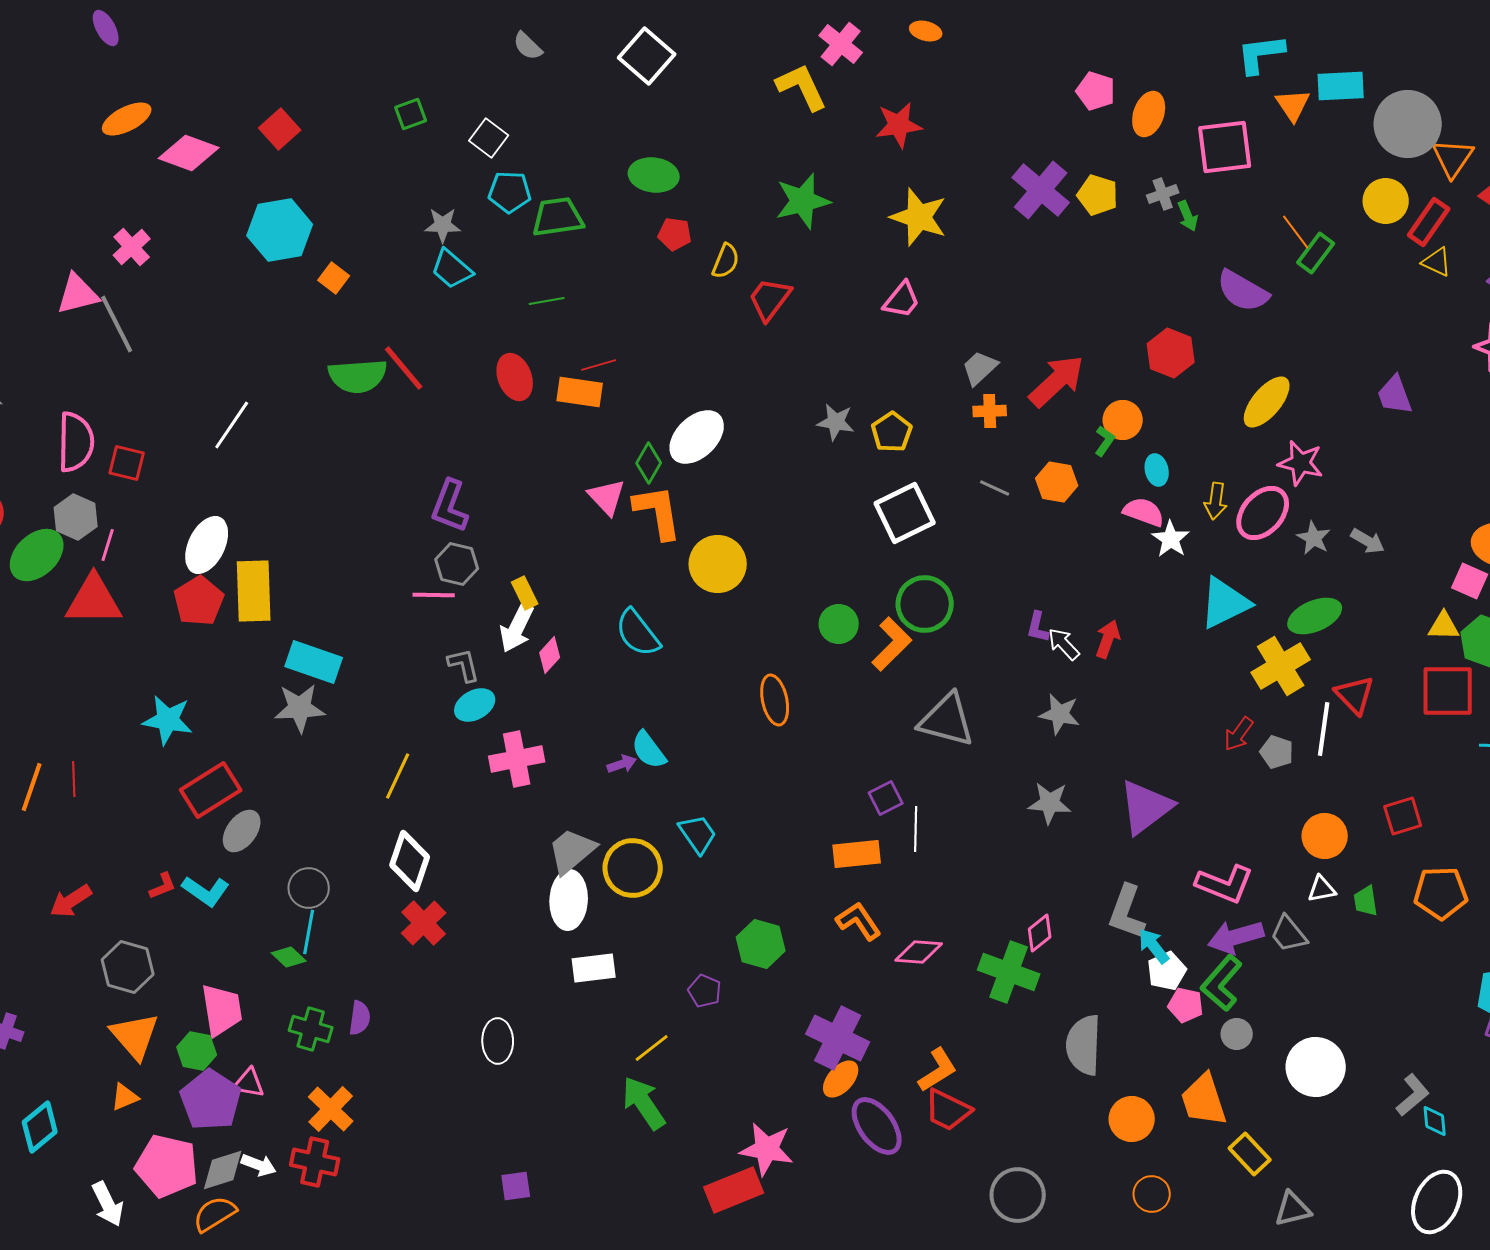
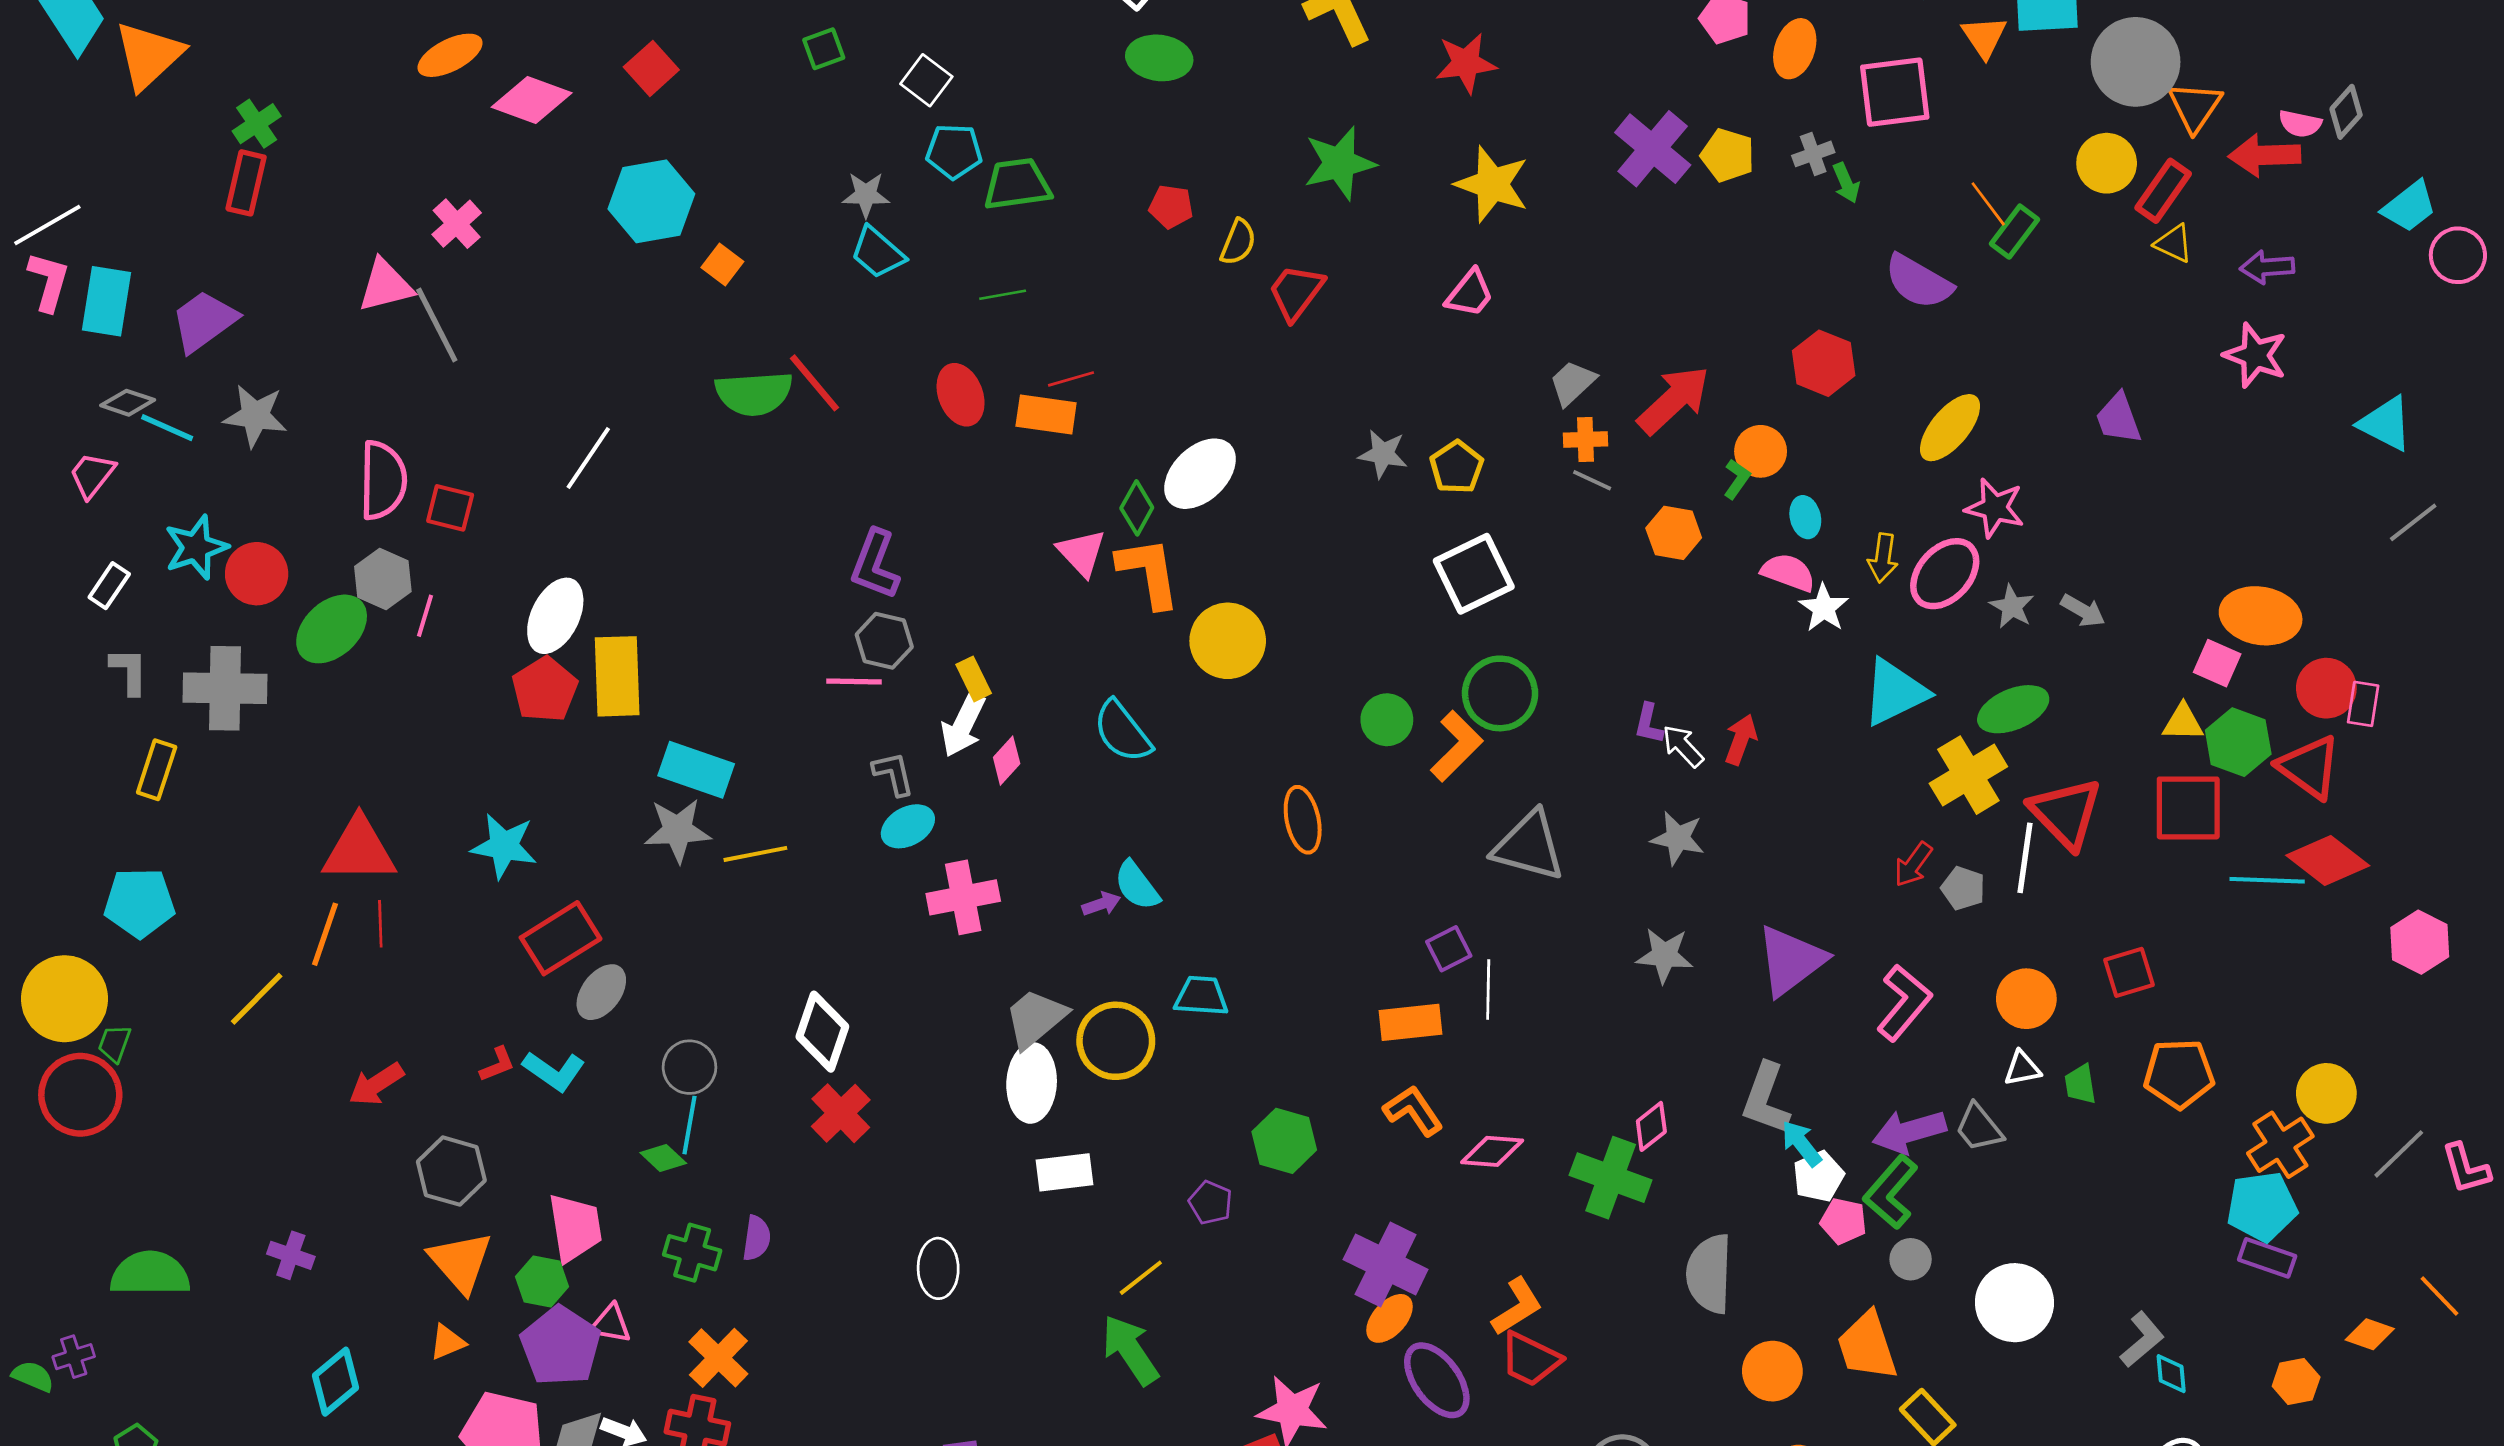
green ellipse: (654, 175) -> (1159, 58), moved
gray line: (995, 488) -> (1592, 480), moved
red triangle: (94, 600) -> (359, 850), moved
red triangle: (1355, 695) -> (2066, 813), size x1.4
yellow line: (398, 776) -> (755, 854), moved, turned 54
cyan trapezoid: (698, 834) -> (1201, 996), turned -51
pink L-shape: (1225, 884) -> (1904, 1003), moved, turned -72

